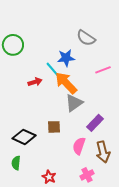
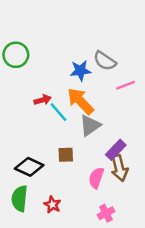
gray semicircle: (86, 38) -> (105, 61), moved
cyan line: (53, 70) -> (58, 112), moved
brown arrow: (103, 152) -> (119, 168), moved
green semicircle: (16, 163) -> (19, 199), size x1.5
red star: (49, 177) -> (52, 205), moved

